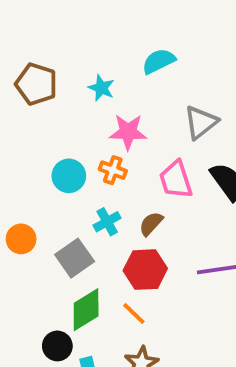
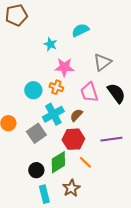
brown pentagon: (36, 84) -> (16, 15), moved, turned -30
cyan cross: (107, 222) -> (53, 114), size x1.5
green diamond: (86, 310) -> (58, 162), moved
orange line: (134, 313) -> (85, 162), moved
black circle: (57, 346) -> (36, 170), moved

